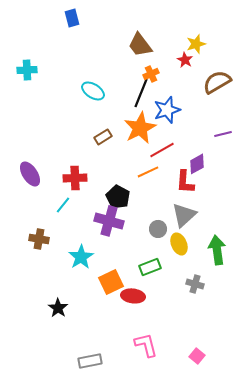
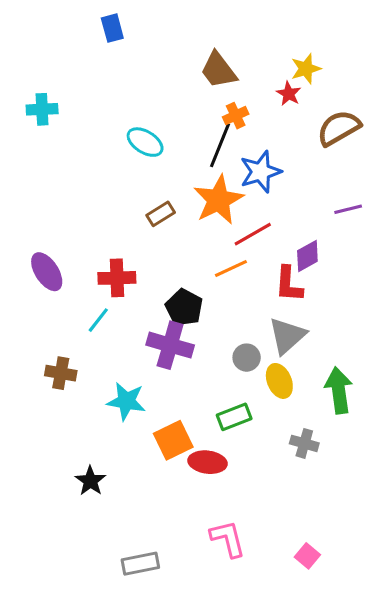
cyan star: (81, 257) -> (126, 401), turned -30

